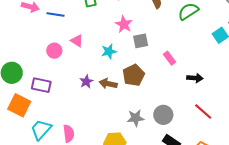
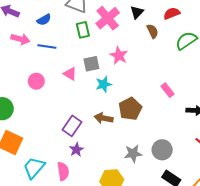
gray square: (141, 41) -> (91, 64), moved
pink circle: (54, 51) -> (36, 81), moved
purple star: (86, 82) -> (76, 150), moved
purple rectangle: (41, 85) -> (72, 126), moved, turned -66

